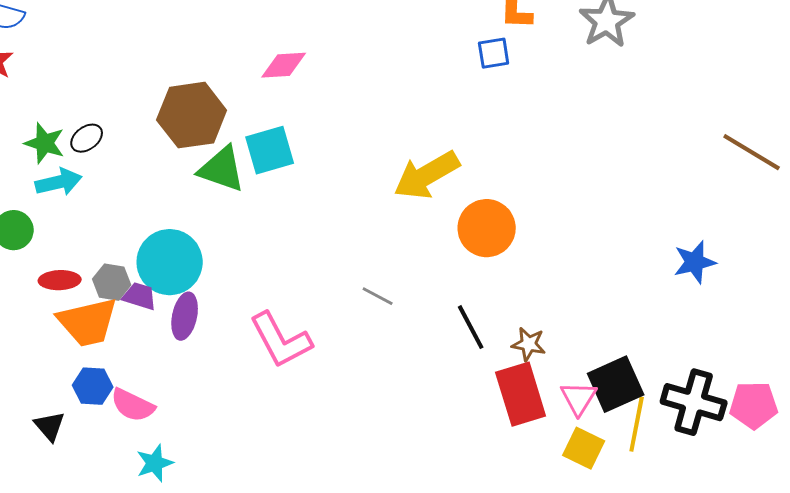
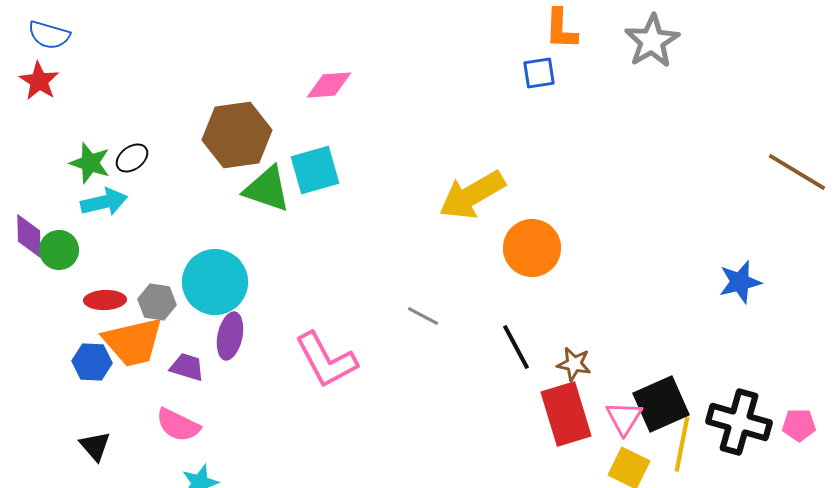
purple trapezoid: (140, 296) -> (187, 367), moved
blue hexagon: (93, 386) -> (92, 362), moved
pink pentagon: (754, 405) -> (799, 425), size x0.7

